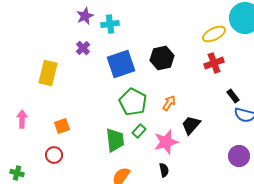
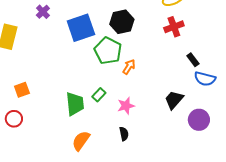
green pentagon: (133, 102) -> (108, 51), moved
black trapezoid: (191, 125) -> (174, 100), moved
pink star: (166, 142) -> (126, 106), size x0.7

